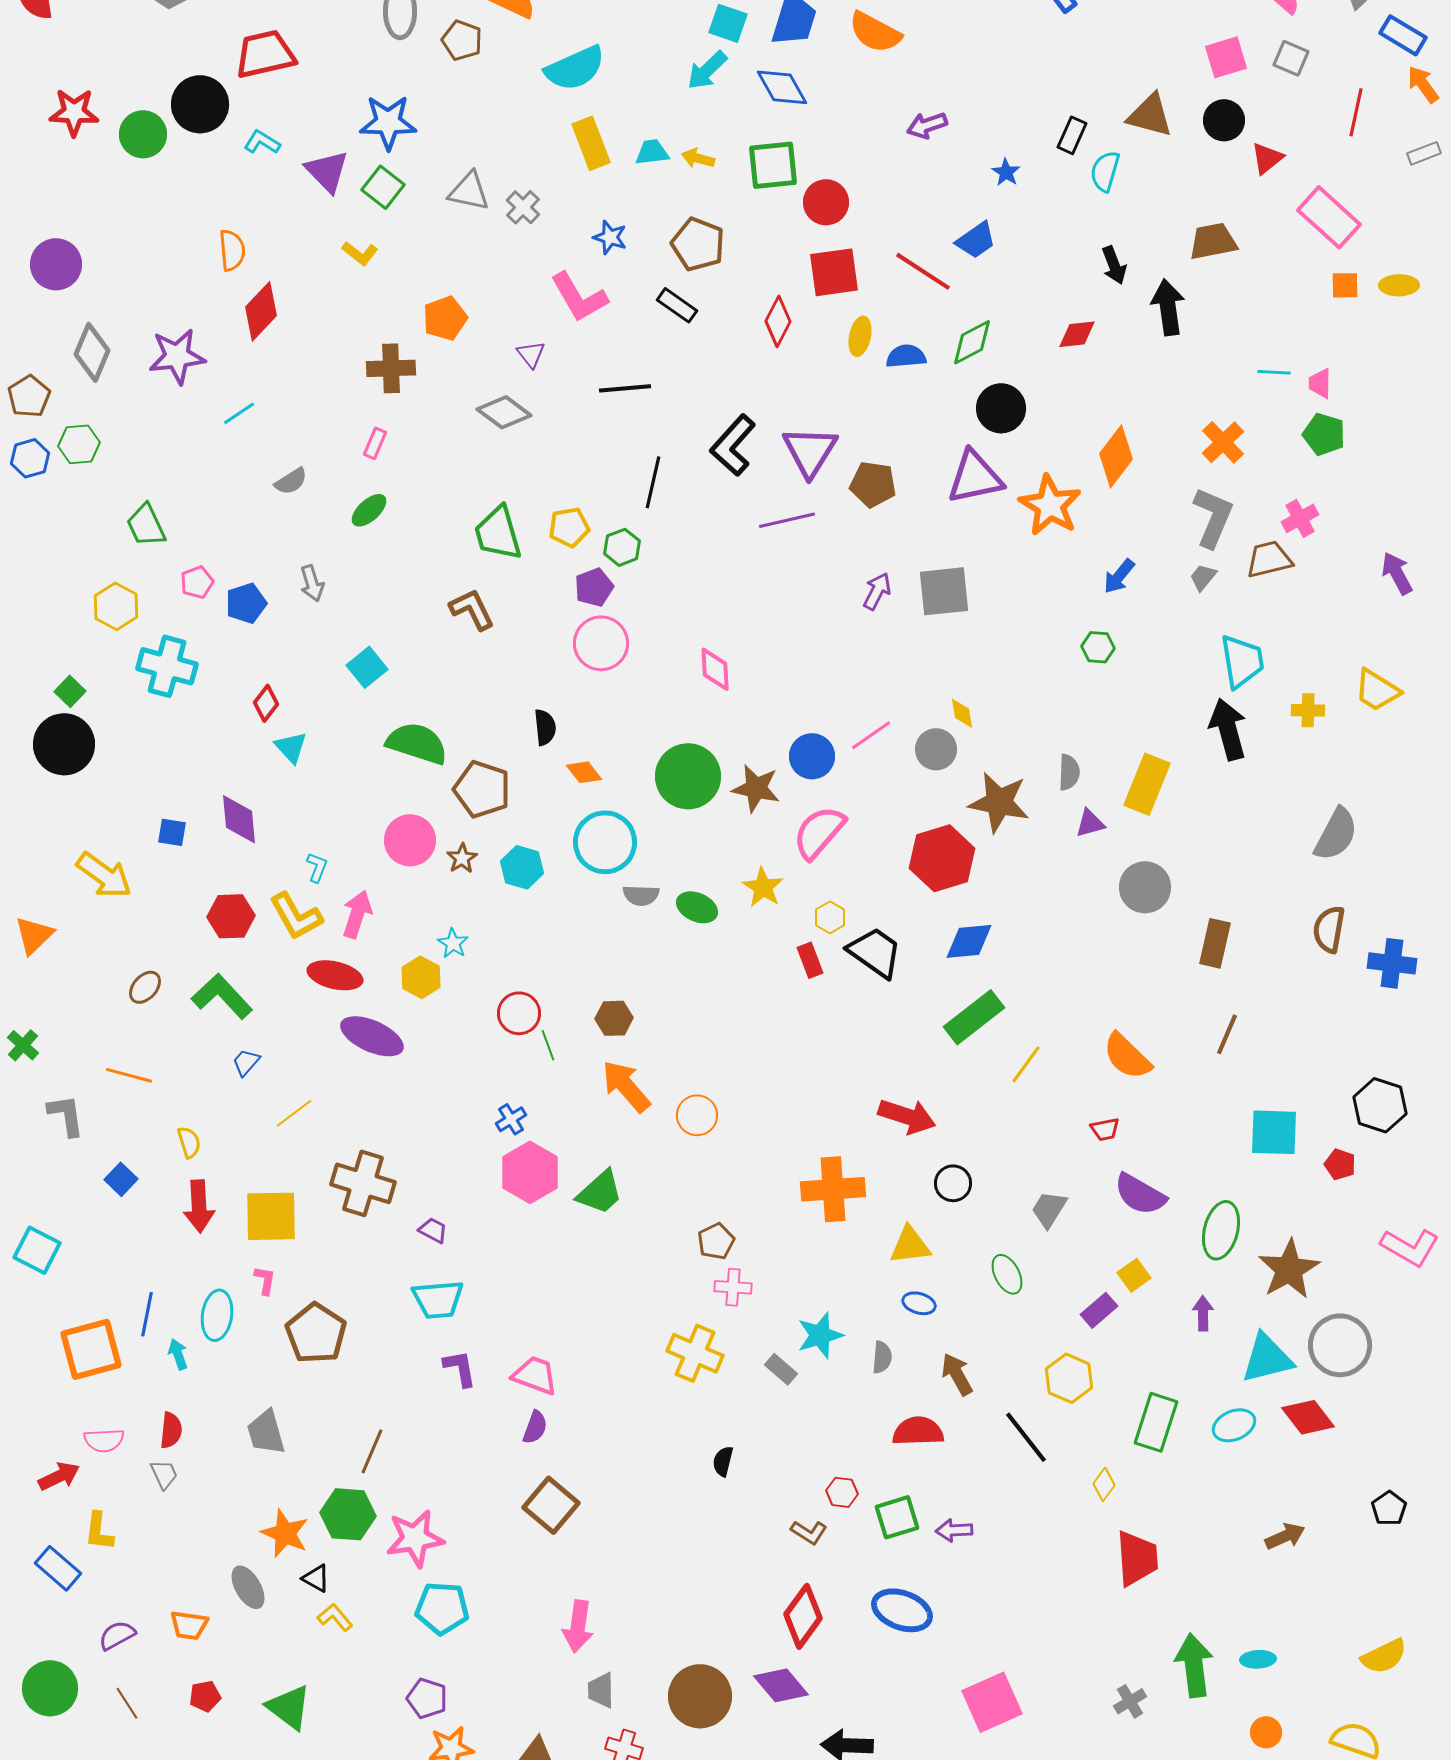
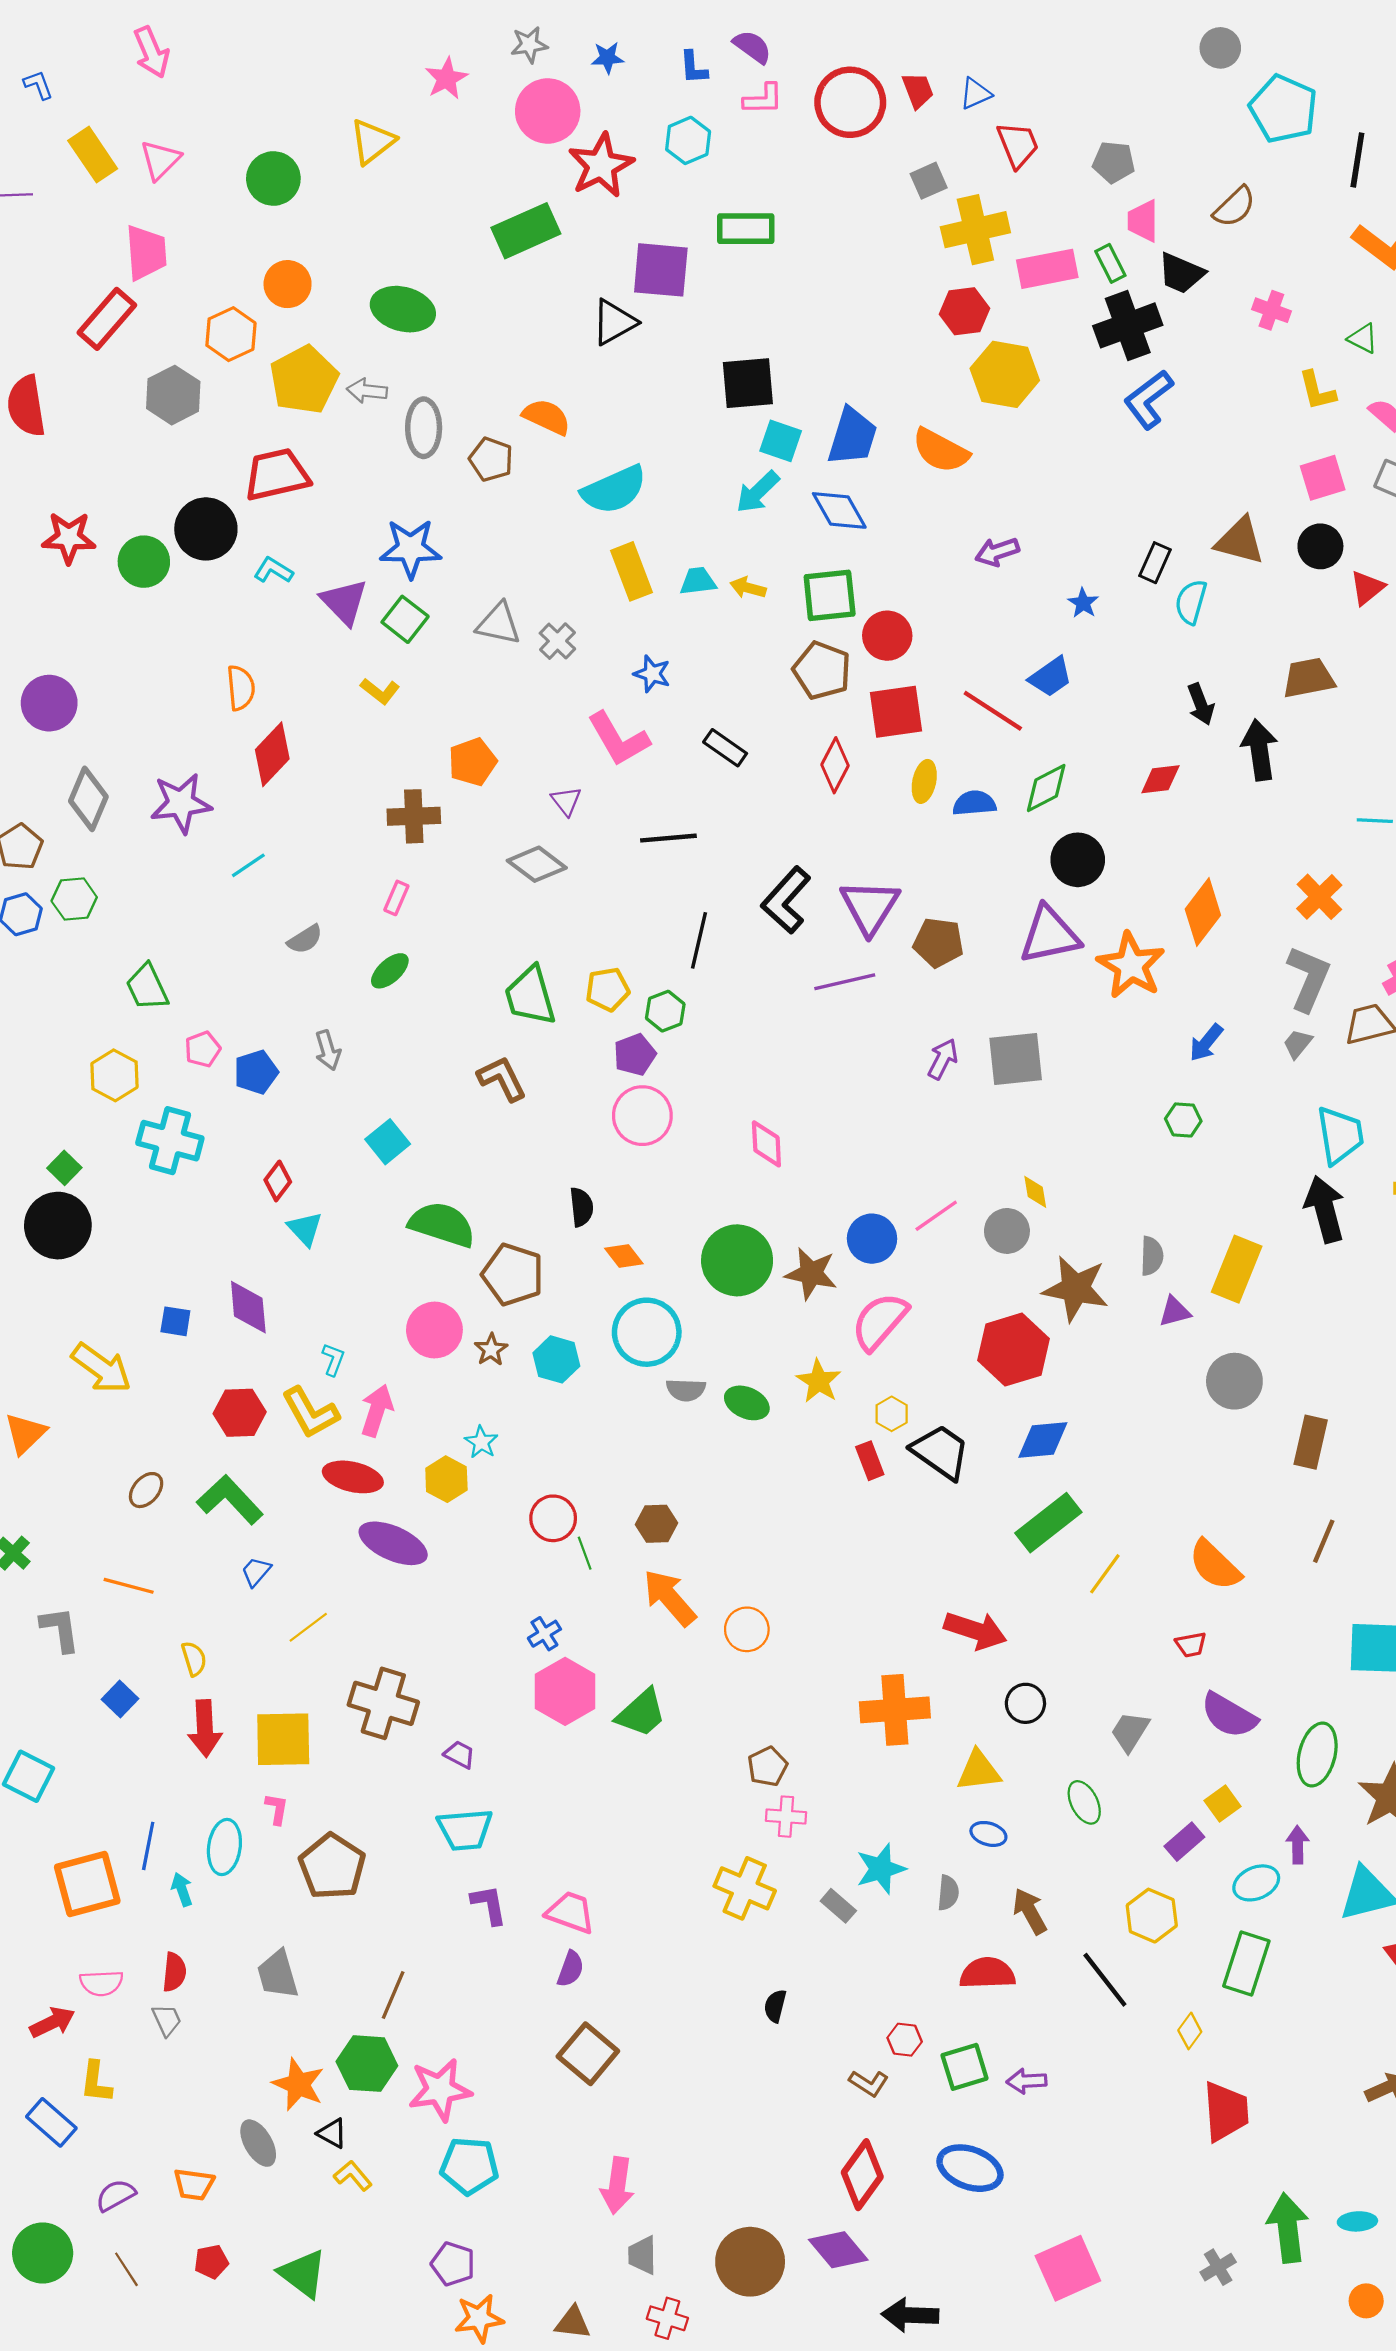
brown pentagon: (698, 244) -> (822, 670), moved
cyan ellipse: (1234, 1425) -> (1256, 1883), moved

